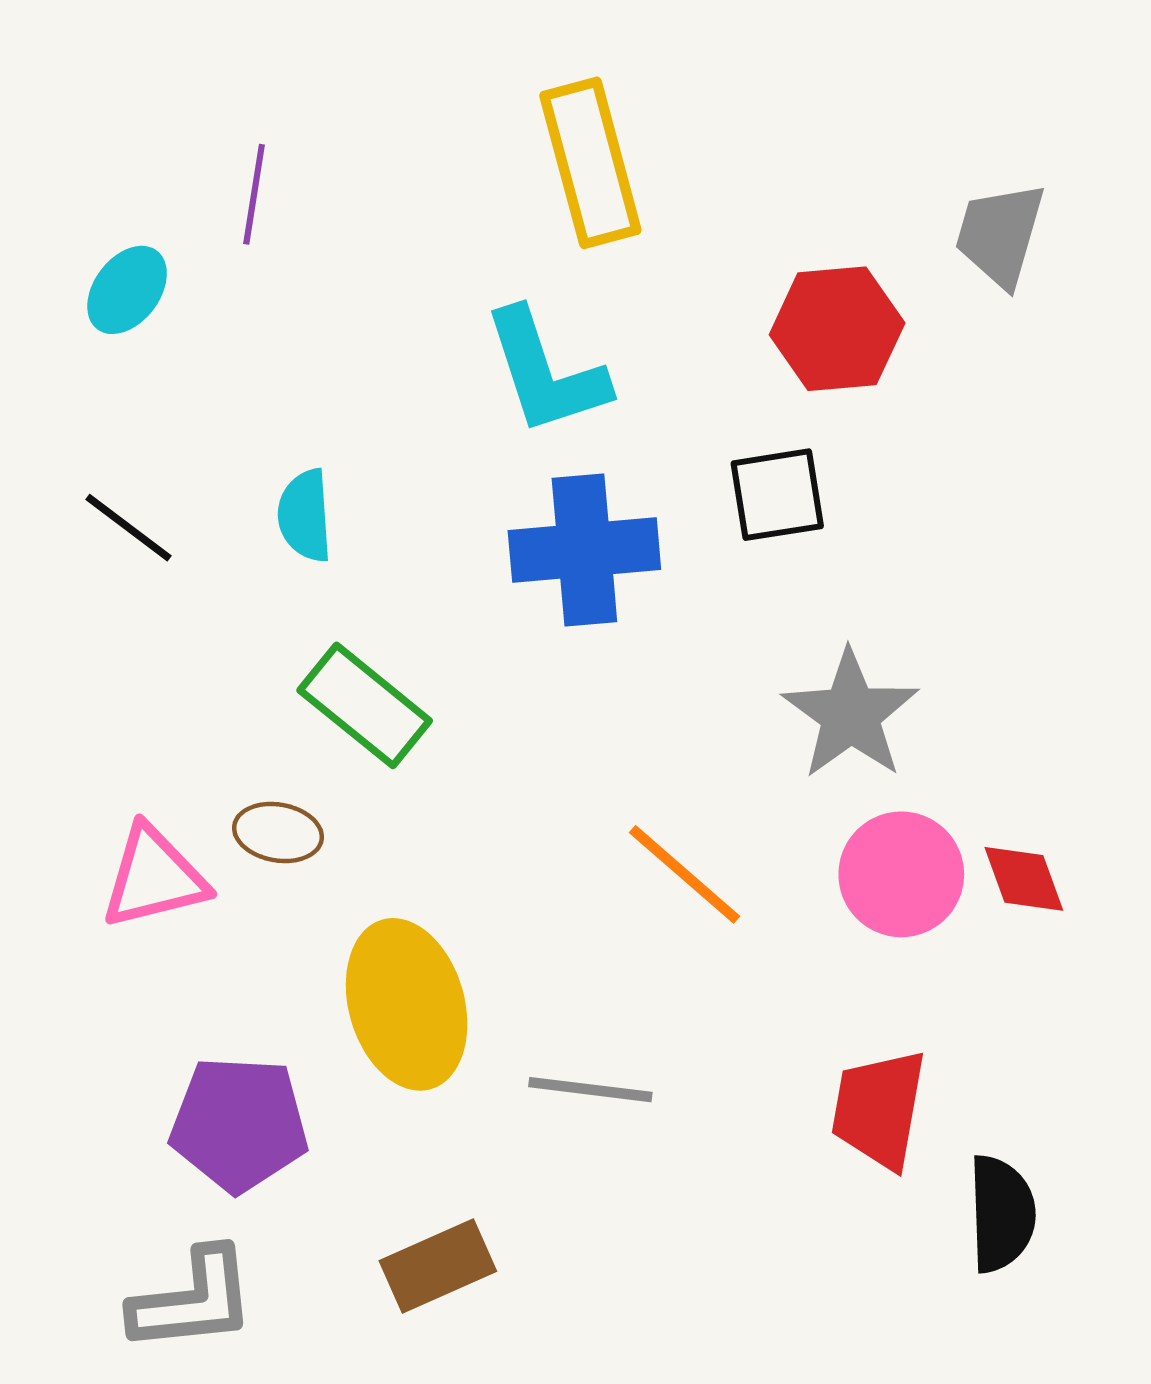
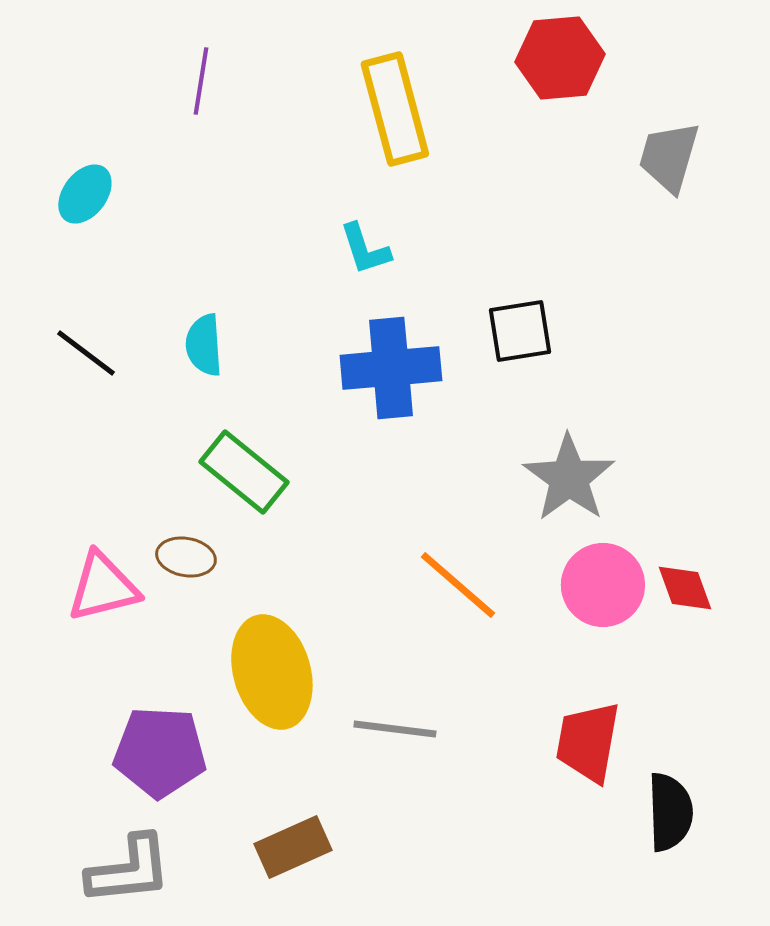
purple line: (254, 194) -> (201, 81), moved
red hexagon: (837, 329) -> (560, 58), moved
cyan L-shape: (546, 372) -> (365, 249), size x0.6

